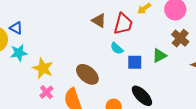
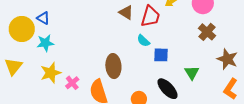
green triangle: (159, 56) -> (192, 73), moved, turned -35
yellow star: (43, 68) -> (51, 73), moved, turned 30
brown ellipse: (87, 74) -> (113, 66), turned 45

